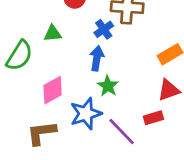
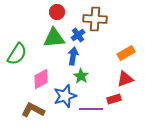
green triangle: (53, 33) -> (54, 38), moved, size x1.6
purple line: (122, 132) -> (91, 109), turned -45
brown L-shape: (42, 133) -> (33, 110), turned 35

